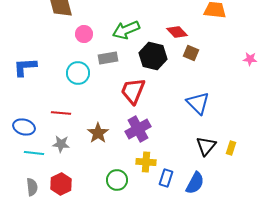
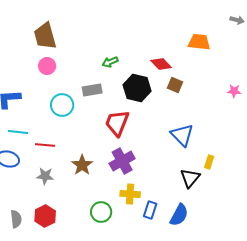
green arrow: (126, 30) -> (110, 62), size x0.6
pink circle: (84, 34) -> (47, 66), moved
yellow rectangle: (231, 148) -> (209, 162), moved
cyan line: (34, 153) -> (18, 132), moved

